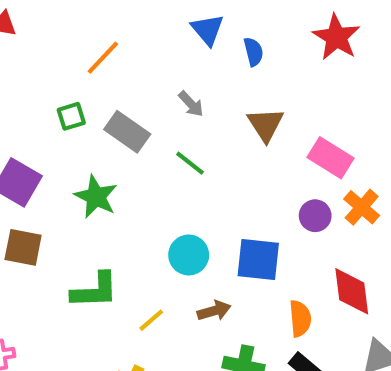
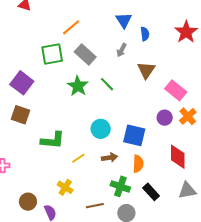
gray arrow: (191, 104) -> (122, 50), moved, turned 64
green square: (71, 116) -> (52, 54), size x1.6
gray rectangle: (127, 132) -> (85, 54), moved
green star: (96, 197) -> (78, 86), moved
orange semicircle: (300, 318) -> (138, 164), moved

